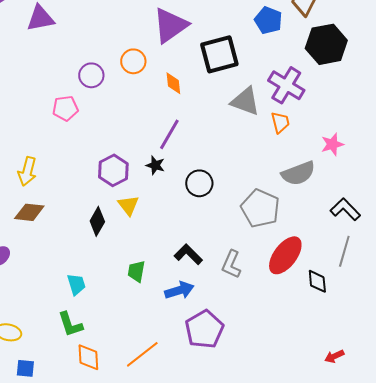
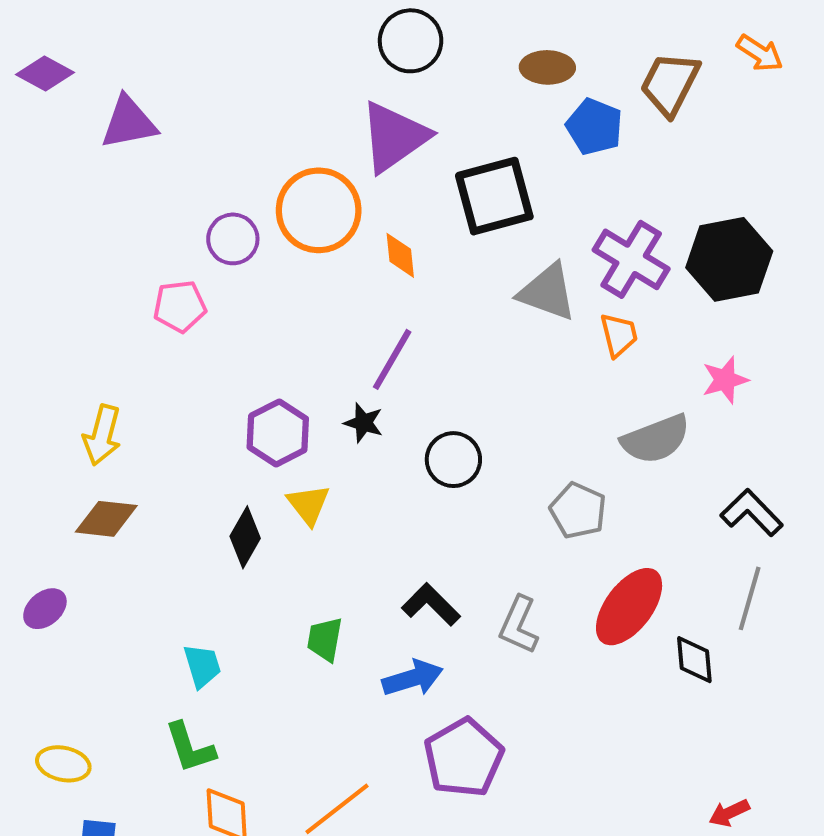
black hexagon: (326, 44) -> (729, 259), moved
orange circle: (133, 61) -> (319, 210), size x1.6
gray pentagon: (260, 208) -> (578, 511), size x0.7

